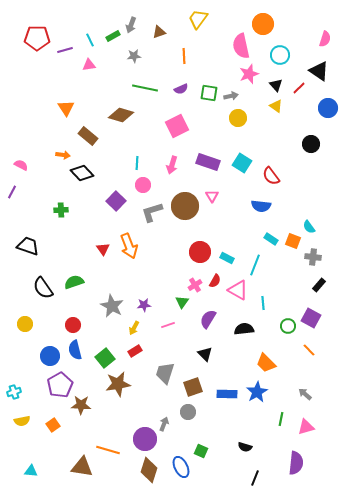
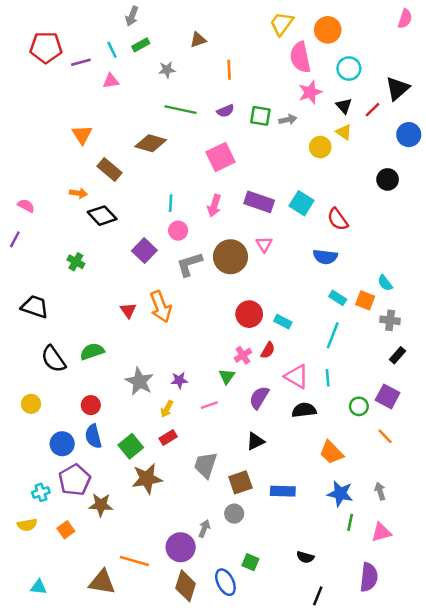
yellow trapezoid: (198, 19) -> (282, 24), moved
gray arrow: (131, 25) -> (132, 16), moved
pink semicircle: (325, 39) -> (405, 19), moved
black triangle: (319, 71) -> (398, 88), turned 45
yellow circle: (238, 118) -> (320, 147), moved
green cross: (61, 210) -> (76, 262), turned 32
cyan line: (255, 265) -> (333, 335), moved
pink triangle: (238, 290) -> (297, 376), moved
black triangle: (205, 354) -> (255, 441), turned 49
cyan cross: (14, 392) -> (41, 492), moved
blue star: (257, 392) -> (340, 494), moved, turned -30
gray arrow: (305, 394) -> (380, 491), turned 32

